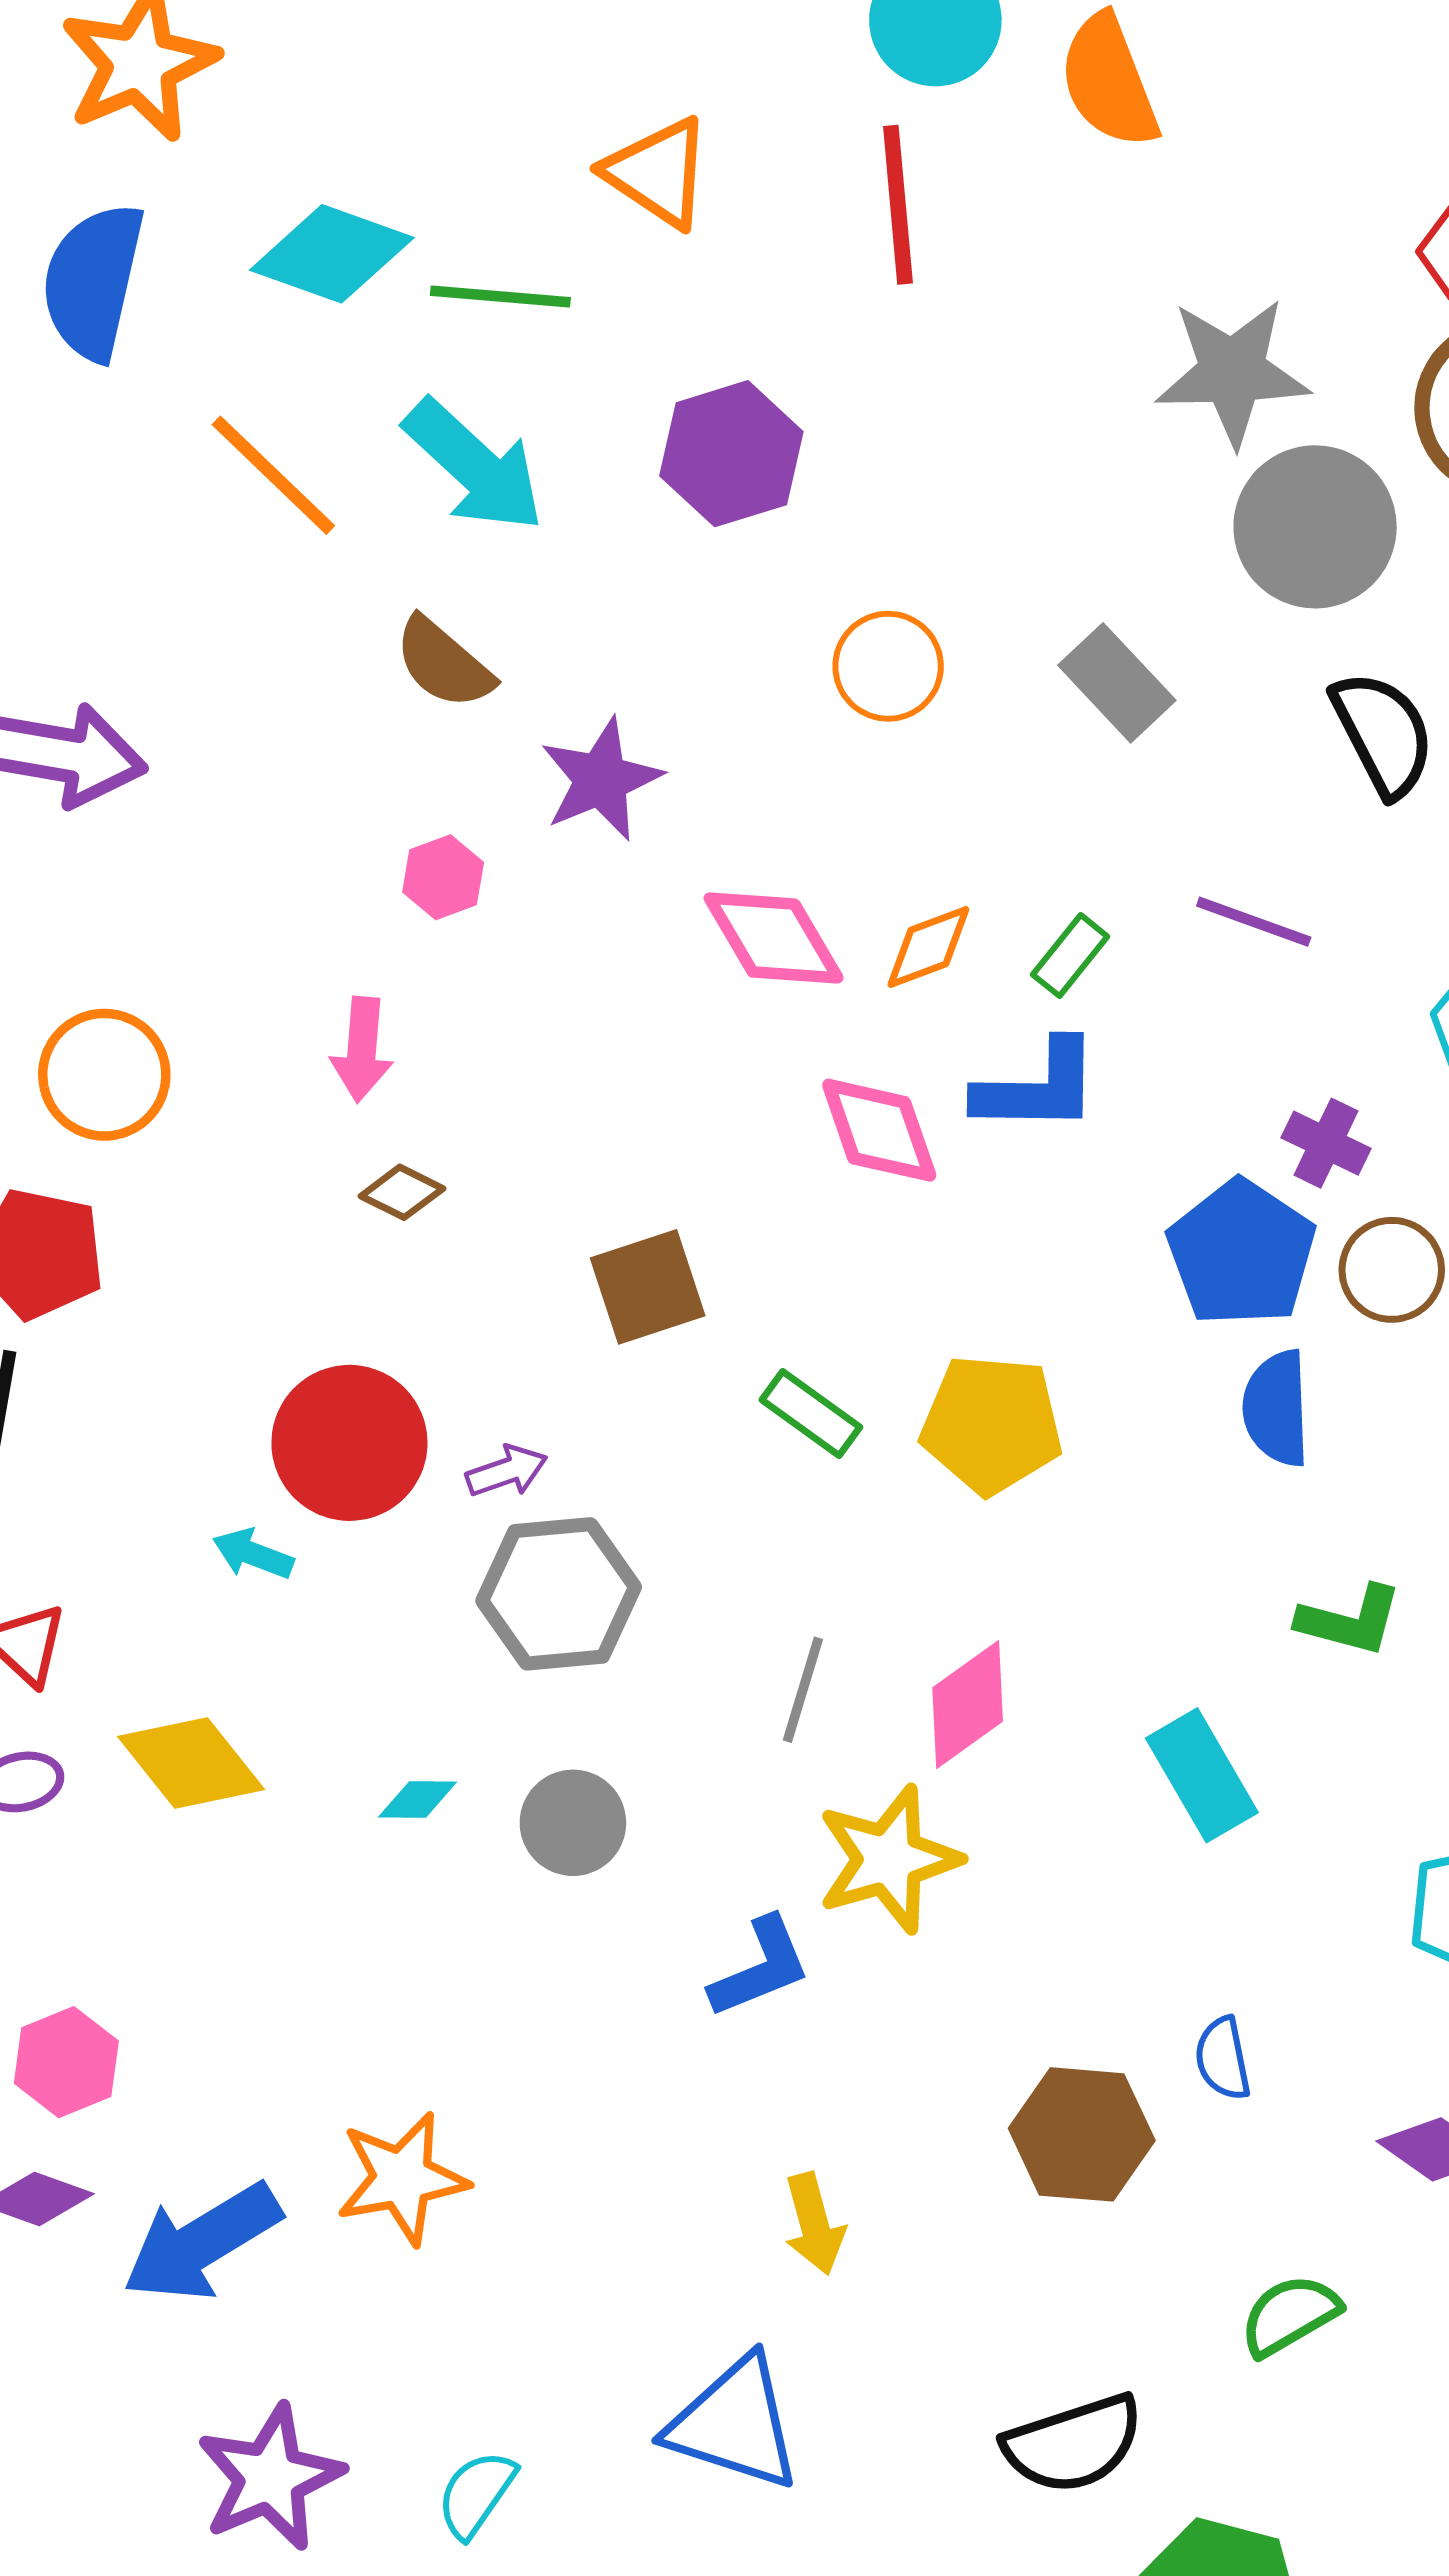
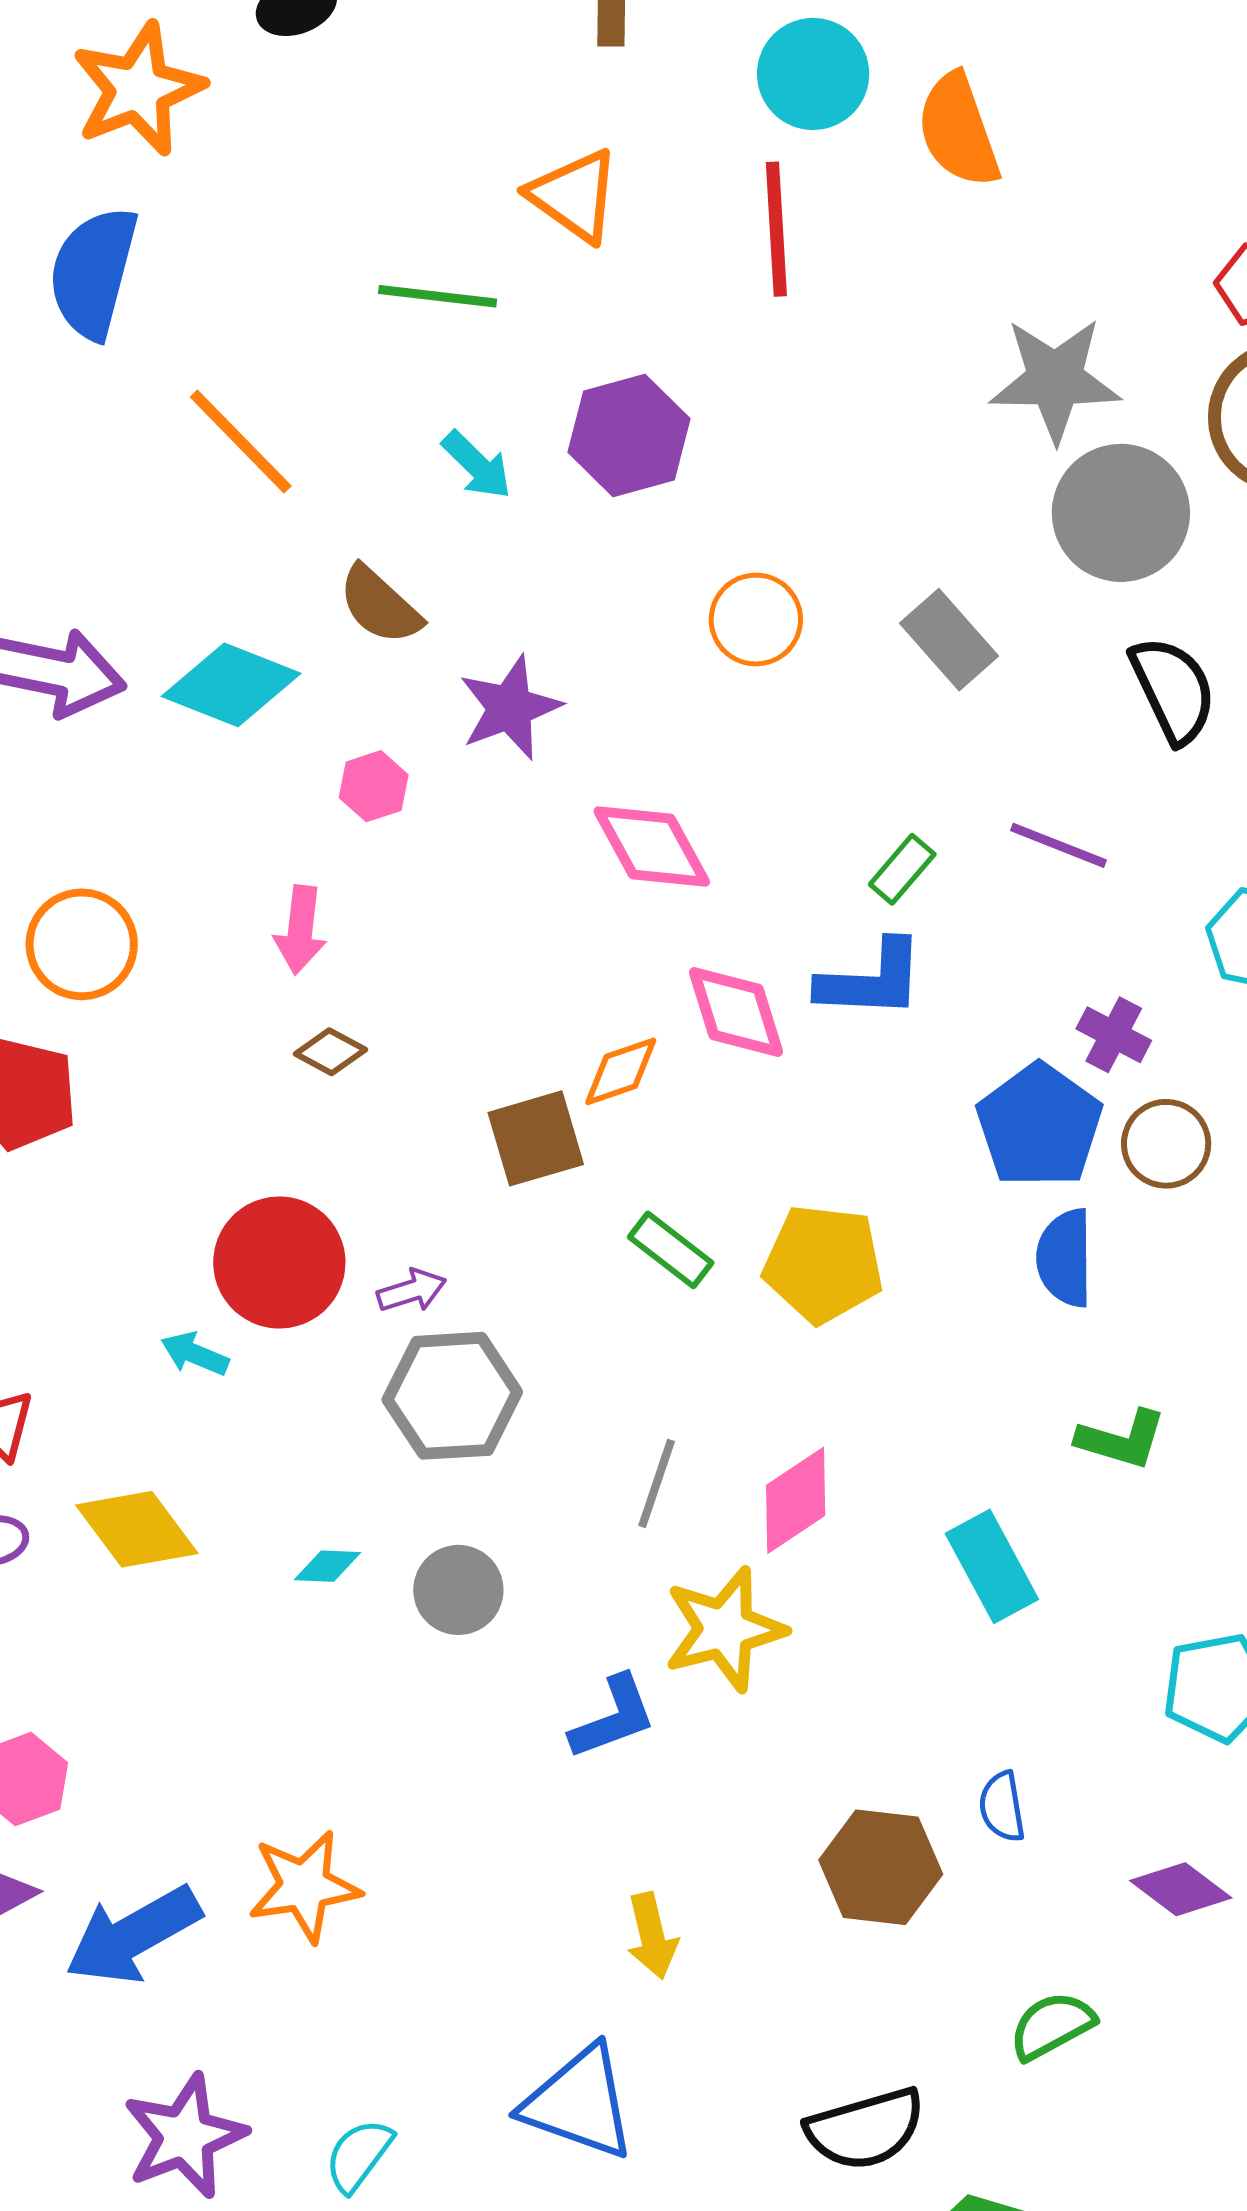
cyan diamond: (332, 254) -> (231, 685), moved
cyan arrow: (474, 466) -> (477, 465), moved, size x0.6
orange diamond: (928, 947) -> (621, 1071), moved

